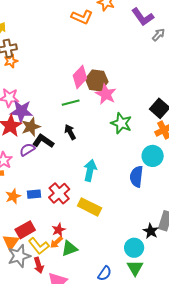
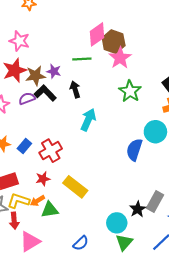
purple star: (21, 111) -> (54, 71), moved, size x0.6
cyan arrow: (90, 170) -> (88, 120), moved
blue rectangle: (34, 194) -> (24, 146), turned -56
yellow rectangle: (89, 207) -> (75, 187), moved
red star: (59, 230) -> (43, 179), moved
yellow L-shape: (39, 246) -> (18, 201), turned 135
green triangle: (135, 268) -> (124, 242), moved

